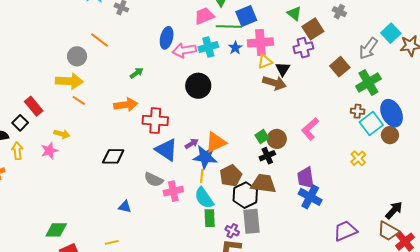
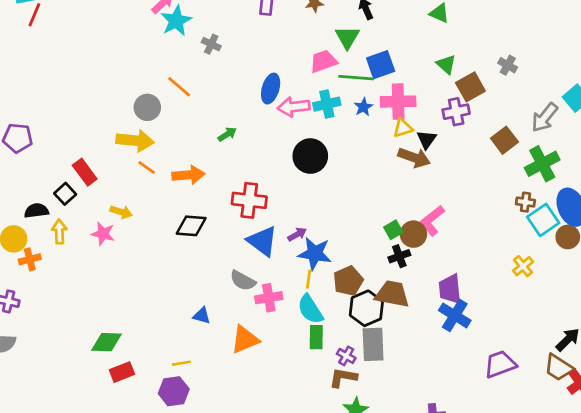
orange arrow: (126, 105) -> (188, 175), moved
pink L-shape: (310, 129) -> (432, 221), moved
orange triangle: (216, 142) -> (245, 340), moved
pink star: (49, 151) -> (103, 234), turned 30
black diamond: (113, 156) -> (191, 226), moved

